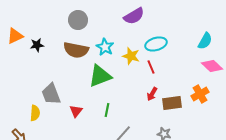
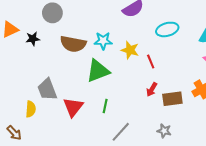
gray circle: (78, 20) -> (52, 13), moved
cyan ellipse: (156, 44) -> (167, 29), moved
cyan star: (105, 47) -> (103, 41), turned -30
red triangle: (76, 111) -> (73, 107), size x1.5

